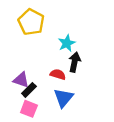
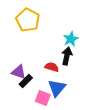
cyan star: (67, 43) -> (71, 39), moved
pink square: (29, 109) -> (43, 98), moved

